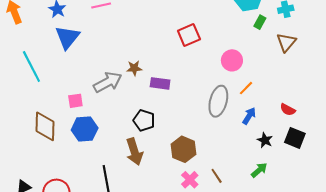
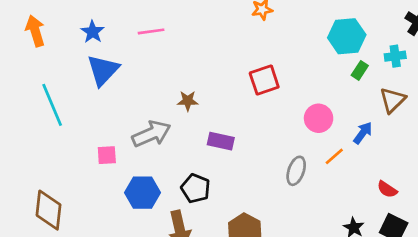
brown star: (134, 68) -> (188, 101), moved
gray ellipse: (218, 101) -> (296, 171), size x0.7
blue arrow: (249, 116) -> (363, 133), moved
brown diamond: (45, 126) -> (49, 210), moved
blue hexagon: (85, 129) -> (142, 193), moved

